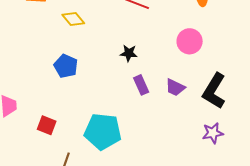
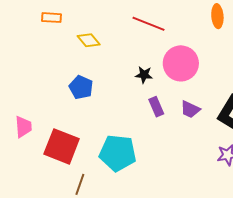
pink circle: (190, 41) -> (181, 63), moved, size x1.4
red square: (47, 125) -> (62, 146), size x1.8

